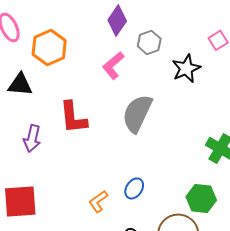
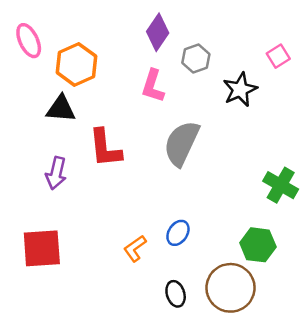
pink L-shape: (113, 65) -> (153, 86), turned -32
black triangle: (20, 84) -> (61, 109), moved

